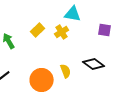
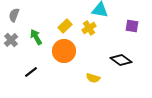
yellow semicircle: (66, 71) -> (93, 78), moved, turned 128
orange circle: (42, 80) -> (64, 51), moved

